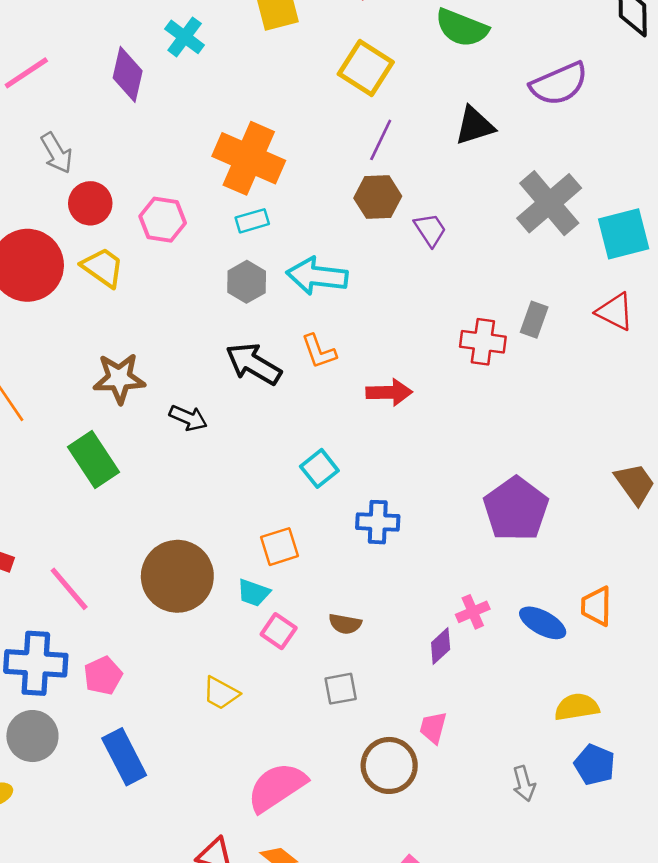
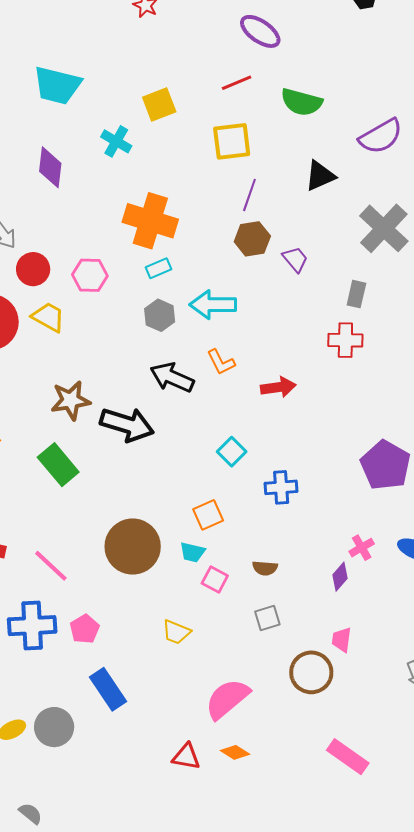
cyan cross: (185, 37) -> (116, 141), moved
yellow square: (366, 68) -> (232, 141), turned -33
gray rectangle: (534, 320) -> (356, 294), moved
black arrow: (188, 418) -> (127, 425), size x1.8
gray circle: (32, 736) -> (54, 727), moved

